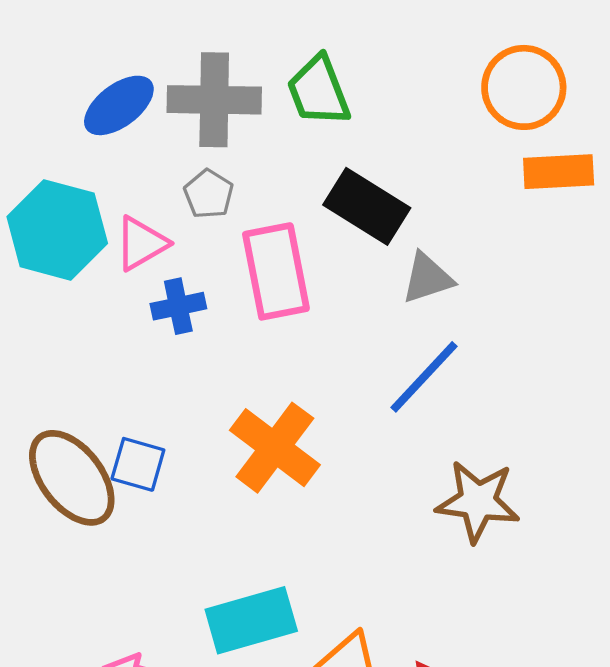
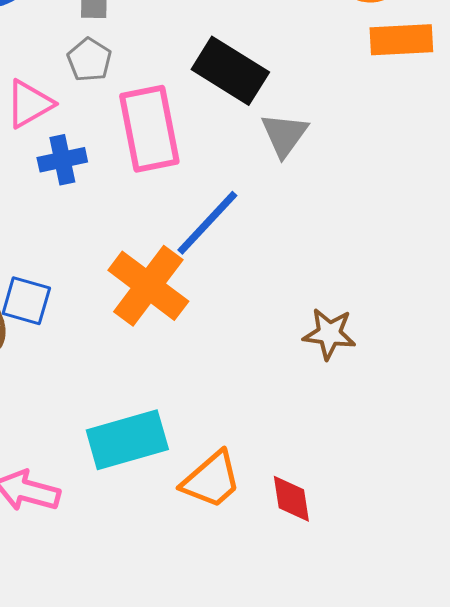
gray triangle: (427, 278) -> (284, 135), turned -36
blue line: (424, 377) -> (207, 223), moved
brown star: (478, 501) -> (329, 334), size x0.7

